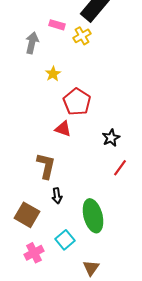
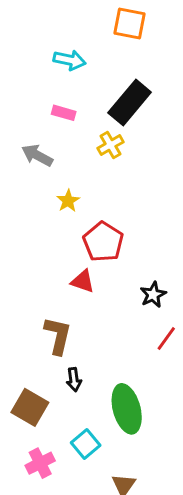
pink rectangle: (57, 25) -> (64, 113), moved
gray arrow: (32, 43) -> (37, 155), turned -75

